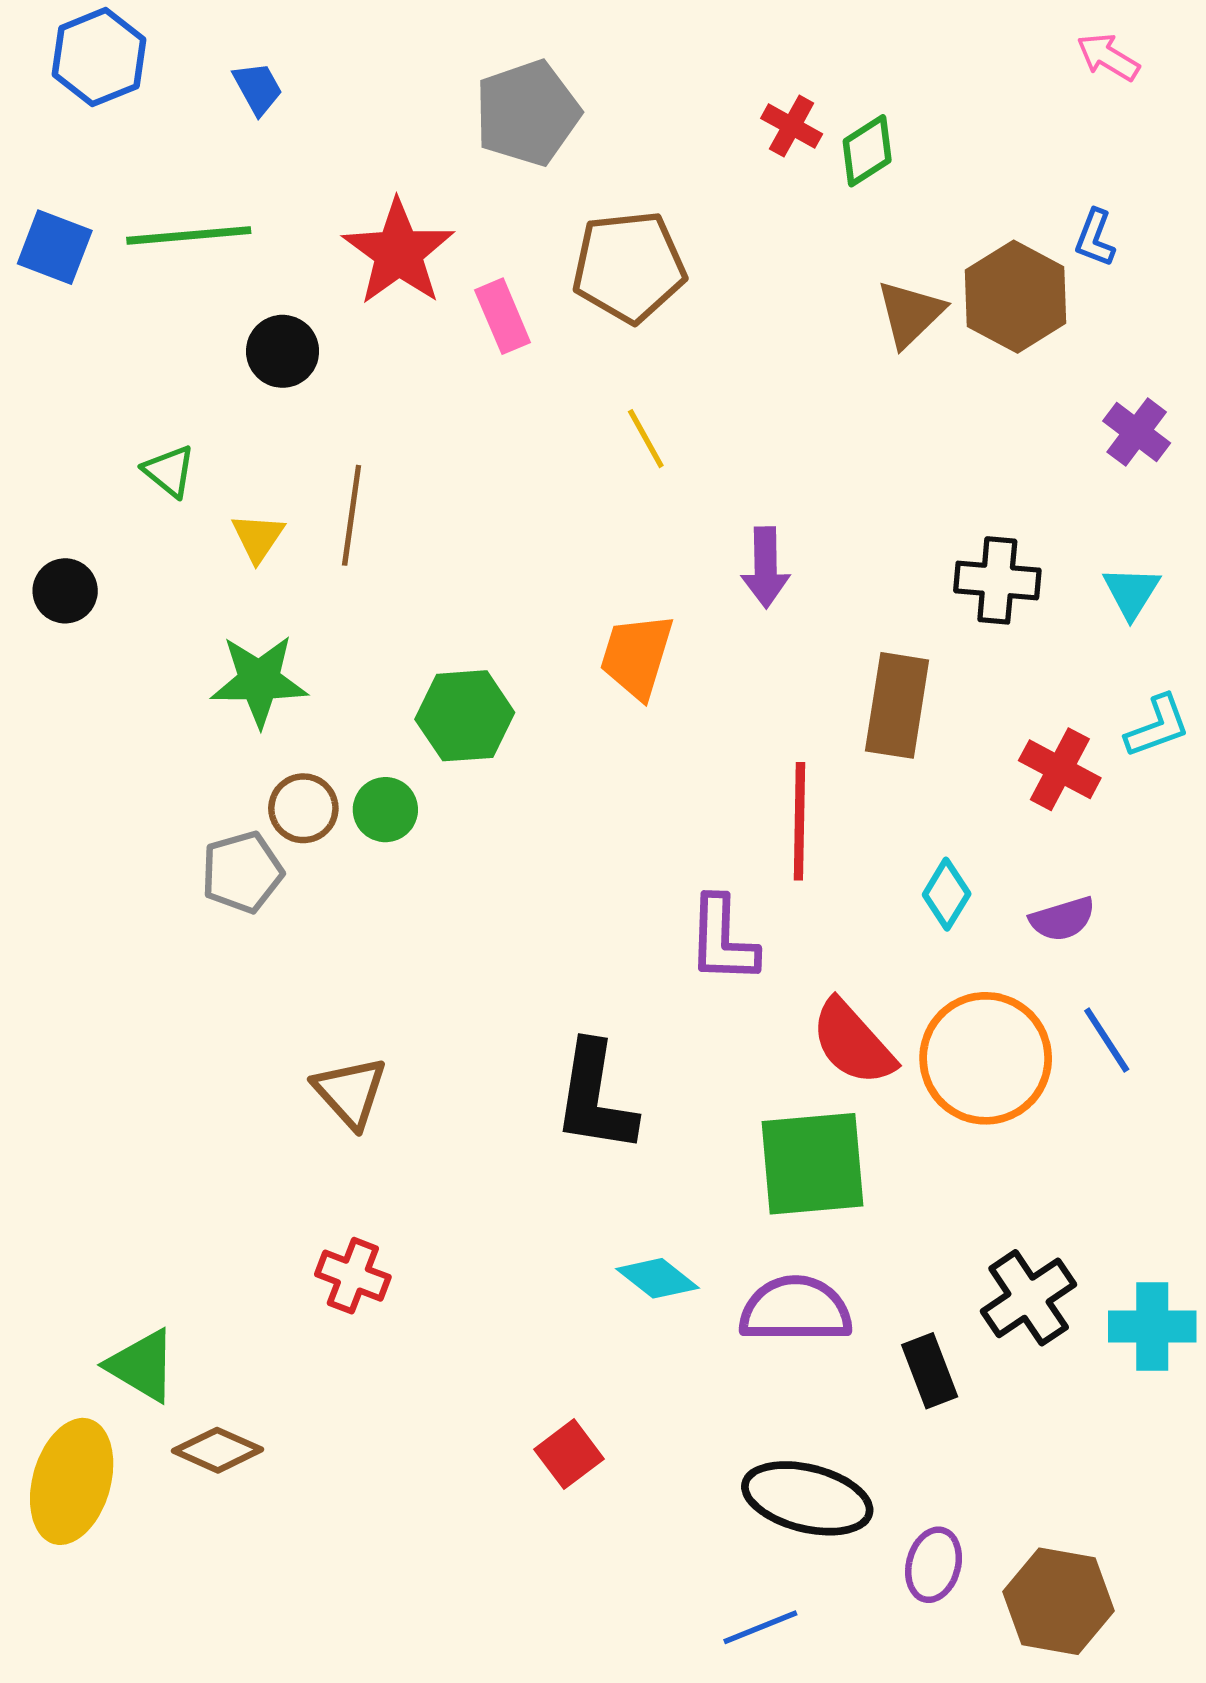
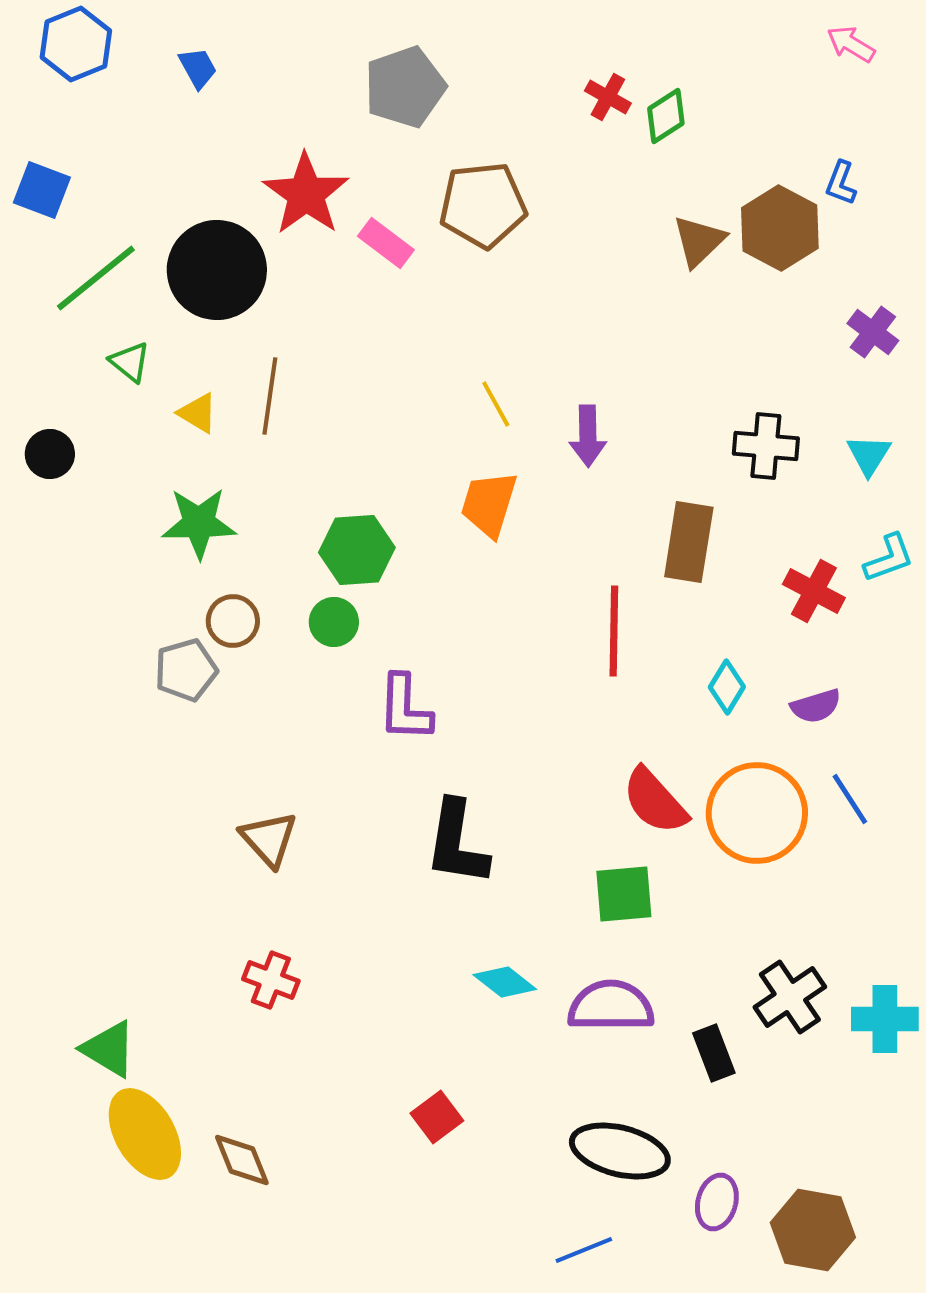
green line: (189, 235) -> (96, 278), moved, turned -34
pink rectangle: (503, 316) -> (386, 243), turned -30
black circle: (283, 351) -> (217, 270), size x1.8
yellow line: (646, 439) -> (496, 404), moved
yellow triangle: (258, 537) -> (198, 413), turned -33
green circle: (385, 810) -> (334, 622), moved
purple L-shape: (723, 940) -> (405, 708), moved
green square: (812, 1164) -> (624, 894), size x0.7
brown diamond: (217, 1450) -> (242, 1160), moved, turned 44
yellow ellipse: (72, 1481) -> (145, 1134), moved, turned -46

